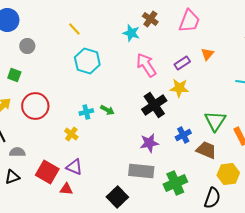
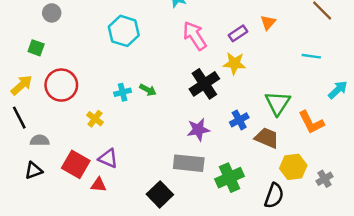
yellow cross: (71, 134) -> (95, 119), moved

